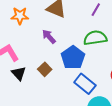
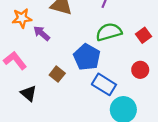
purple arrow: (49, 37) -> (42, 33), moved
black triangle: (19, 73) -> (29, 93), moved

